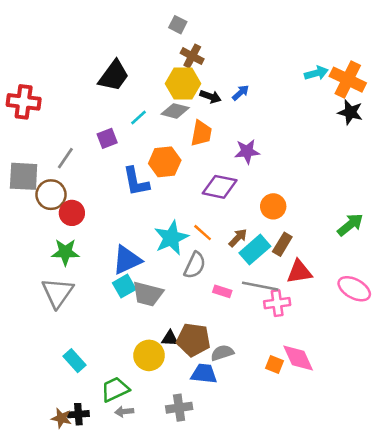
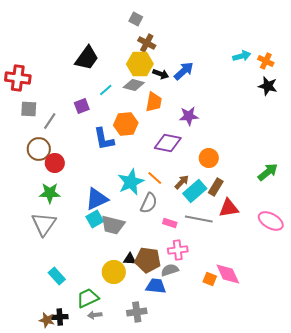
orange cross: (348, 80) -> (266, 61), size x0.6
blue arrow: (241, 93) -> (184, 71), size x1.5
gray square: (24, 176) -> (29, 109), moved, size x0.7
pink cross: (277, 303) -> (178, 250), moved

